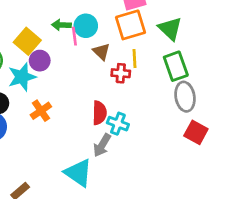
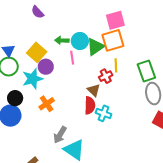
green triangle: (170, 29) -> (95, 47), moved, turned 42
pink line: (74, 36) -> (72, 58), moved
brown triangle: (101, 52) -> (94, 90), moved
red cross: (121, 73) -> (106, 76), turned -32
gray arrow: (102, 145) -> (60, 135), moved

